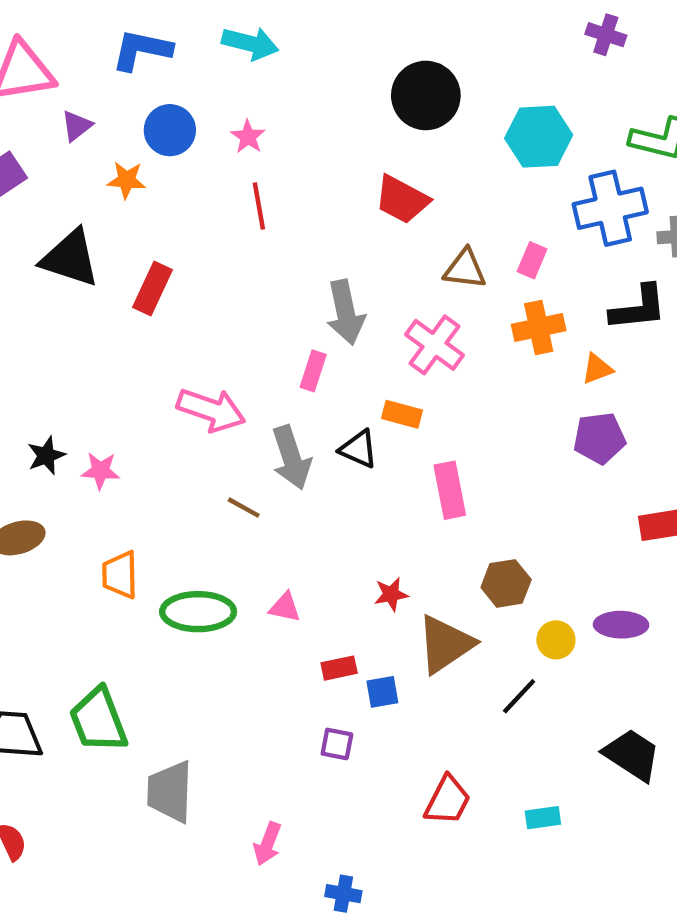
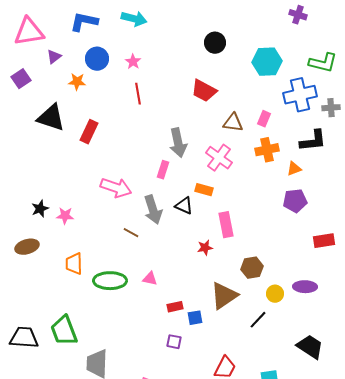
black circle: (426, 95) -> (215, 43), size x0.7
red star: (391, 594) -> (205, 248), moved

